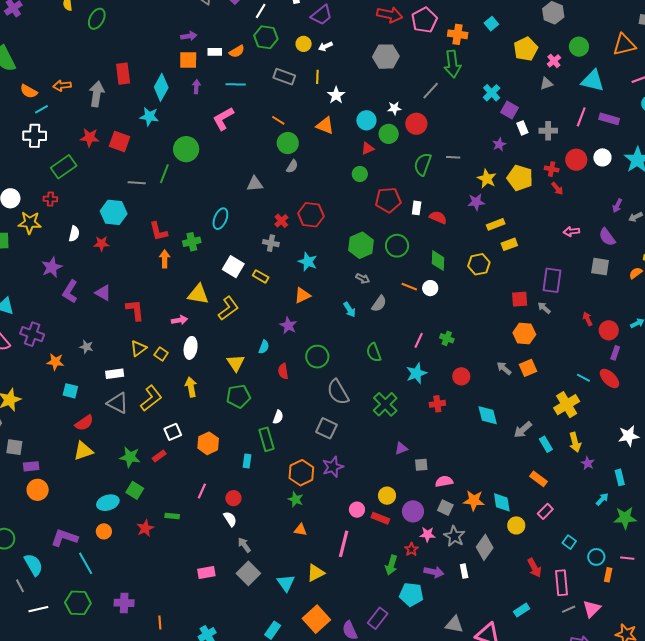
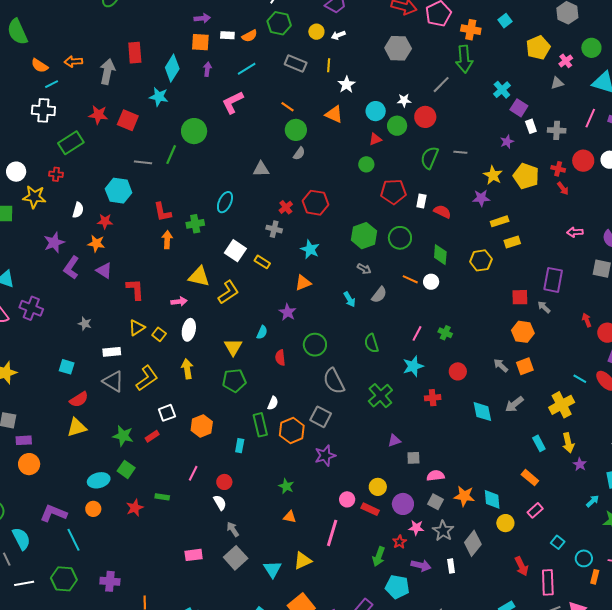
cyan line: (236, 84) -> (247, 69), turned -36
orange star: (55, 362) -> (96, 243), moved
gray arrow: (523, 430) -> (514, 404), moved
orange hexagon: (301, 473) -> (292, 430), moved

